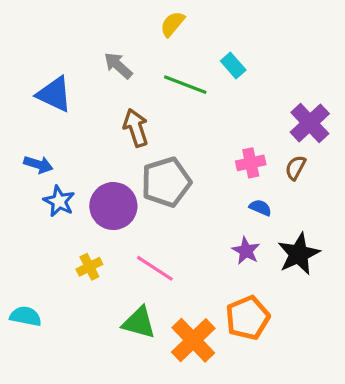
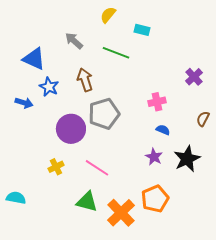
cyan rectangle: (233, 65) -> (142, 30), moved, turned -35
purple cross: (310, 123) -> (194, 77), size x0.7
brown semicircle: (295, 168) -> (203, 119), moved
blue star: (59, 201) -> (49, 87), moved

